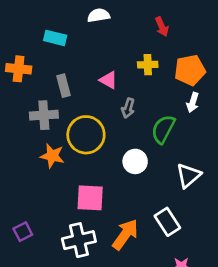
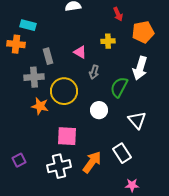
cyan rectangle: (55, 38) -> (28, 25), moved
orange pentagon: (190, 70) -> (143, 32), moved
white arrow: (193, 102) -> (140, 68), size x1.6
white triangle: (188, 175) -> (137, 120), turned -30

